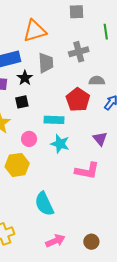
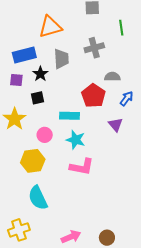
purple triangle: (100, 139) -> (116, 125), moved
pink L-shape: (87, 171) -> (82, 167), moved
cyan semicircle: (44, 204) -> (38, 198), moved

